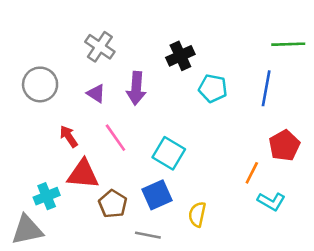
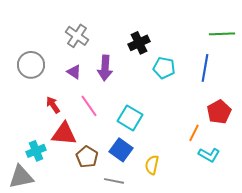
blue square: (157, 195) -> (121, 150), turned -30

